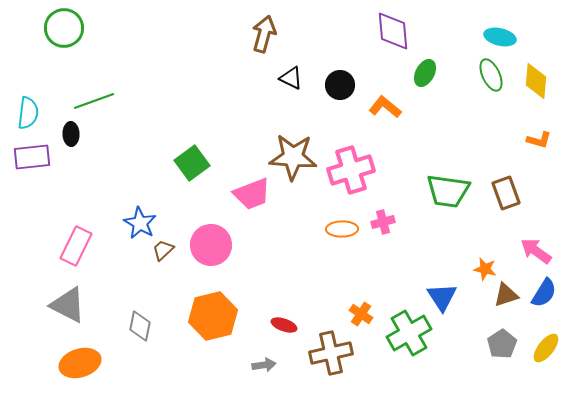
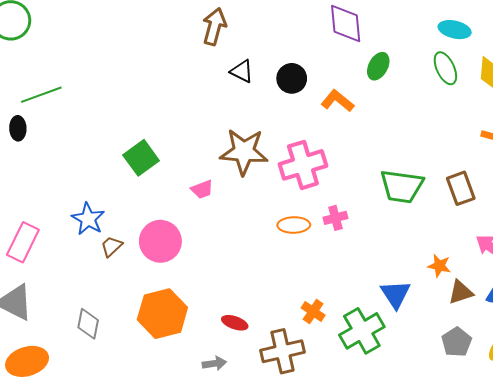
pink trapezoid: (252, 194) -> (202, 189), size x0.6

